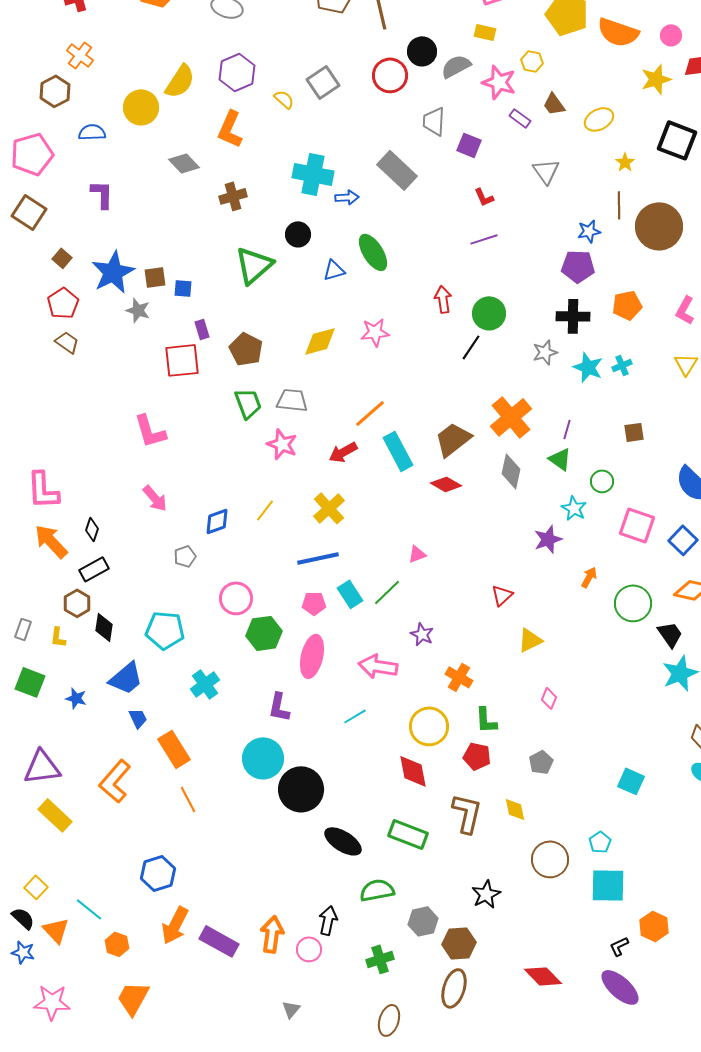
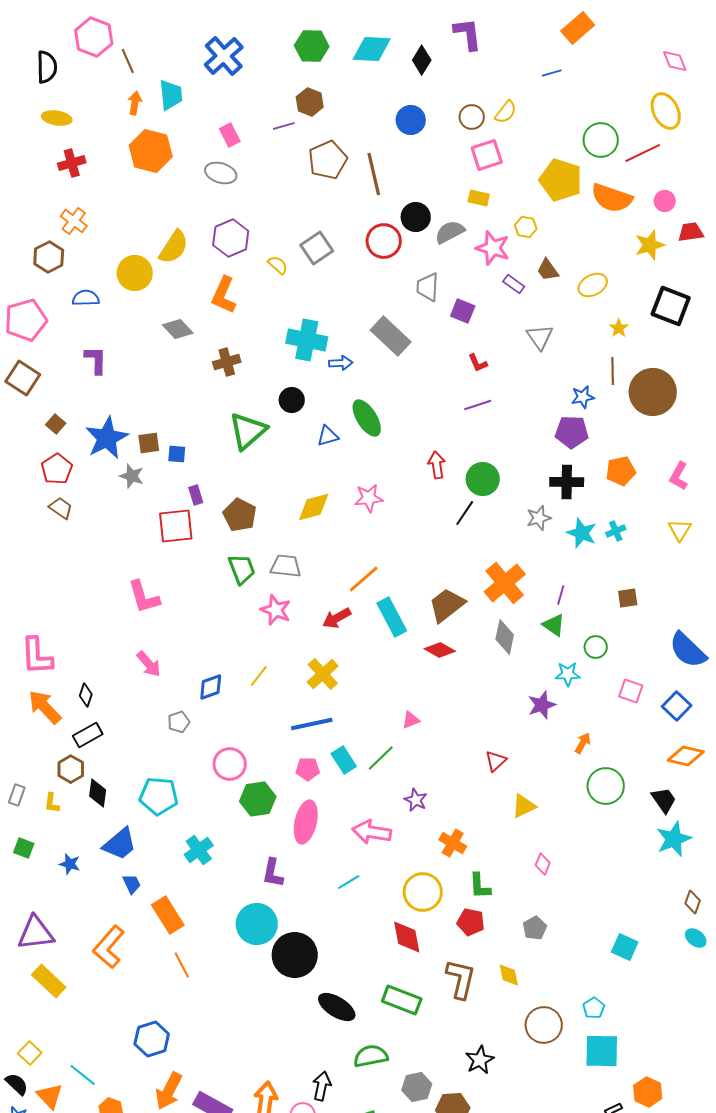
cyan star: (574, 508) -> (568, 674), turned -30
pink square: (637, 525) -> (631, 691), size x0.7
green circle: (633, 603) -> (606, 786), moved
green square: (30, 682) -> (24, 848), size x0.7

